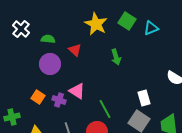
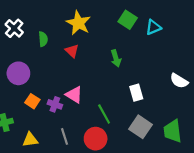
yellow star: (96, 24) -> (78, 23), moved
green semicircle: (48, 39) -> (43, 39), turned 80
purple circle: (50, 64) -> (18, 73), moved
white rectangle: (144, 98) -> (136, 93), moved

